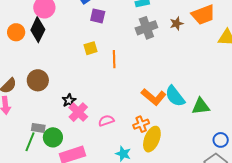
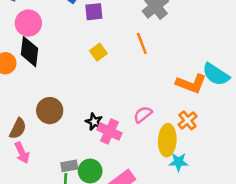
orange line: (114, 59) -> (142, 43), moved
pink semicircle: (106, 121) -> (143, 114), moved
yellow ellipse: (152, 139) -> (167, 140), moved

